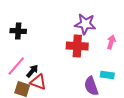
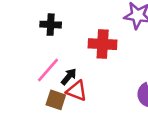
red cross: (77, 46) -> (103, 44), moved

